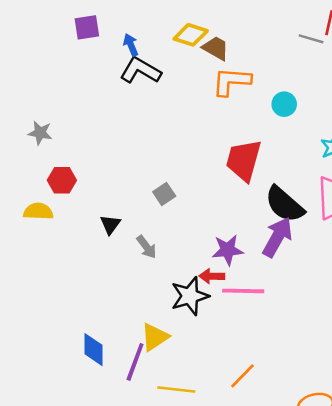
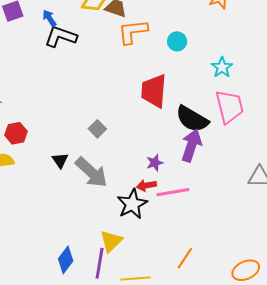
gray arrow: (147, 247) -> (91, 172), size x1.8
purple star: (228, 250) -> (155, 163), size x0.7
blue diamond: (93, 350) -> (66, 260), turned 48

